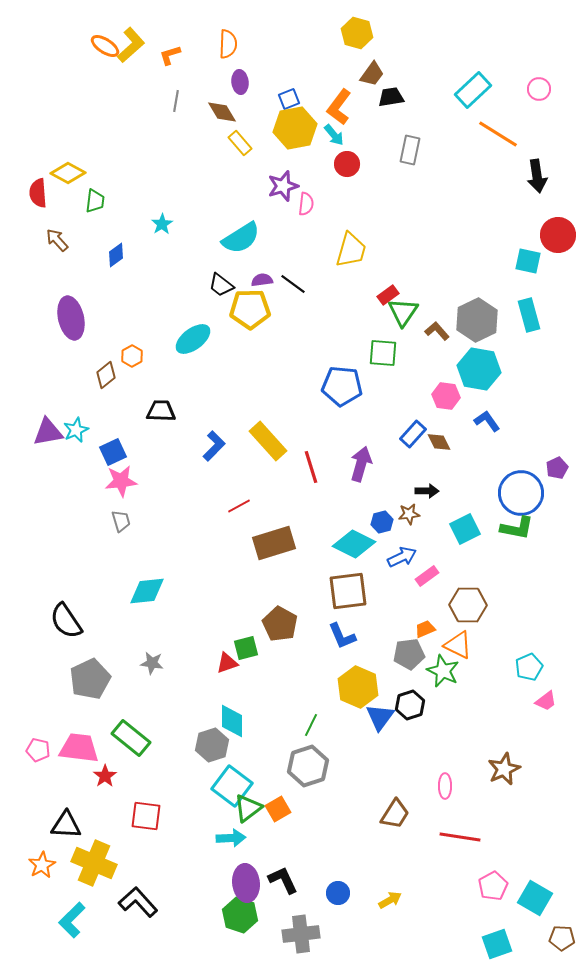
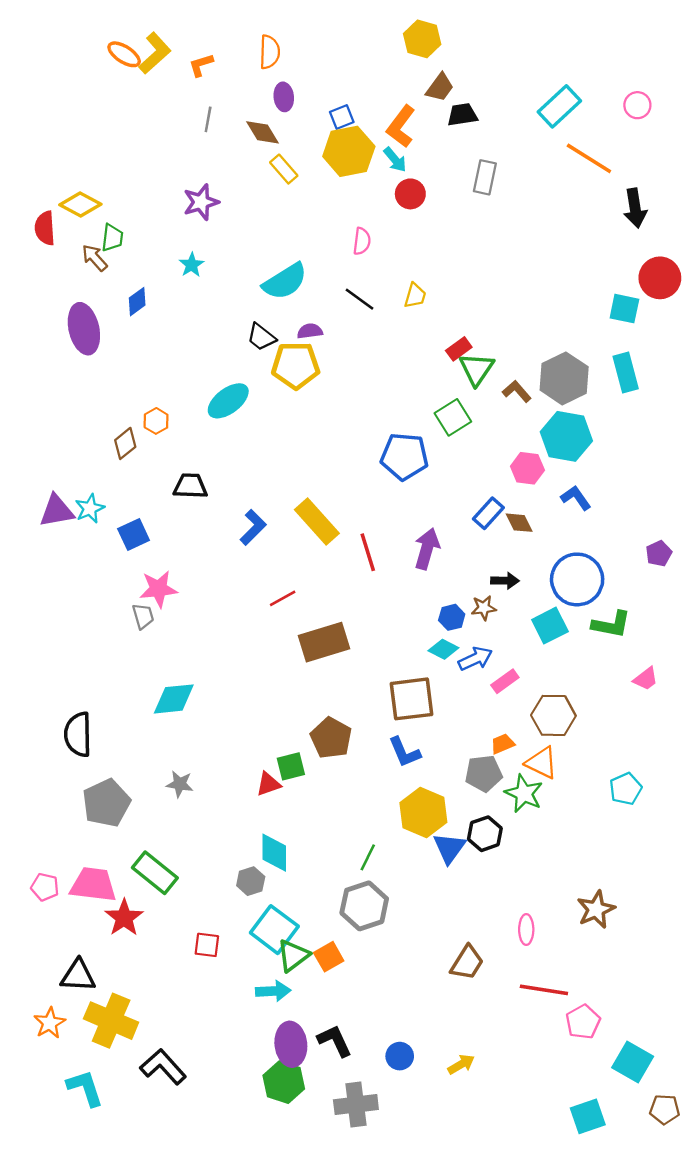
purple star: (283, 186) -> (201, 202), moved
brown arrow: (57, 240) -> (95, 258), moved
yellow trapezoid: (351, 250) -> (415, 296), size x0.6
black line: (293, 284) -> (359, 299), moved
purple ellipse: (71, 318) -> (84, 329), moved
green square: (383, 353) -> (453, 417), turned -36
pink star: (121, 481) -> (158, 589), moved
blue circle: (521, 493) -> (577, 579), moved
cyan diamond: (354, 544) -> (443, 649), moved, size x0.6
black semicircle: (66, 621) -> (78, 734), turned 33
pink trapezoid: (546, 701) -> (646, 679), moved
gray hexagon: (212, 745) -> (251, 881), size x0.7
red star: (105, 776) -> (124, 918), size x1.4
red square: (146, 816) -> (207, 945), moved, size x0.7
pink pentagon: (493, 886) -> (583, 1022), moved
cyan L-shape: (72, 920) -> (85, 1088), turned 117

